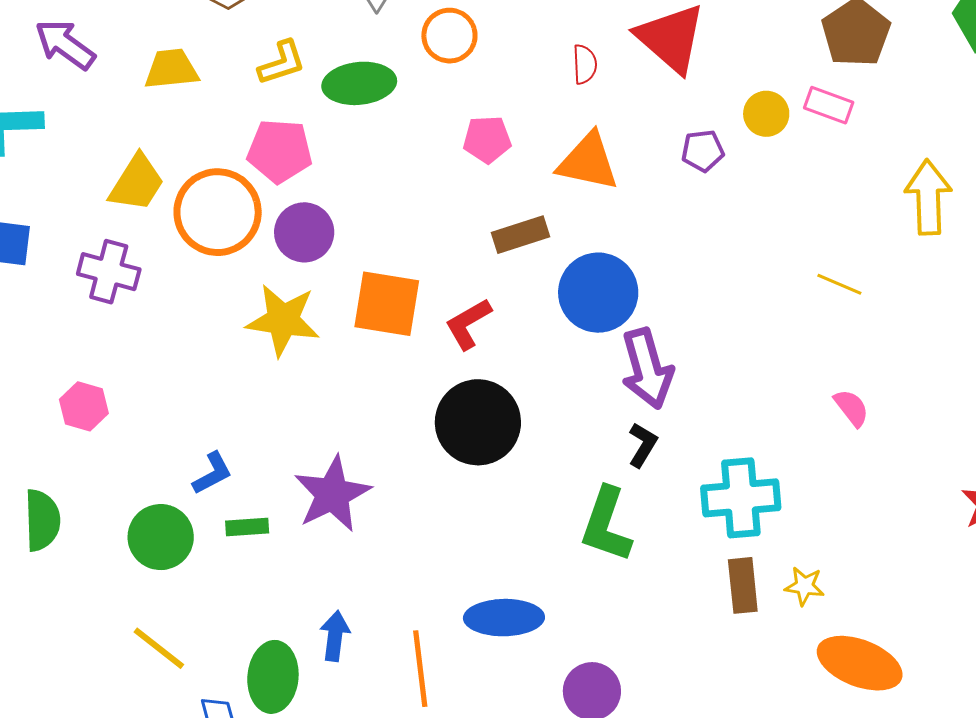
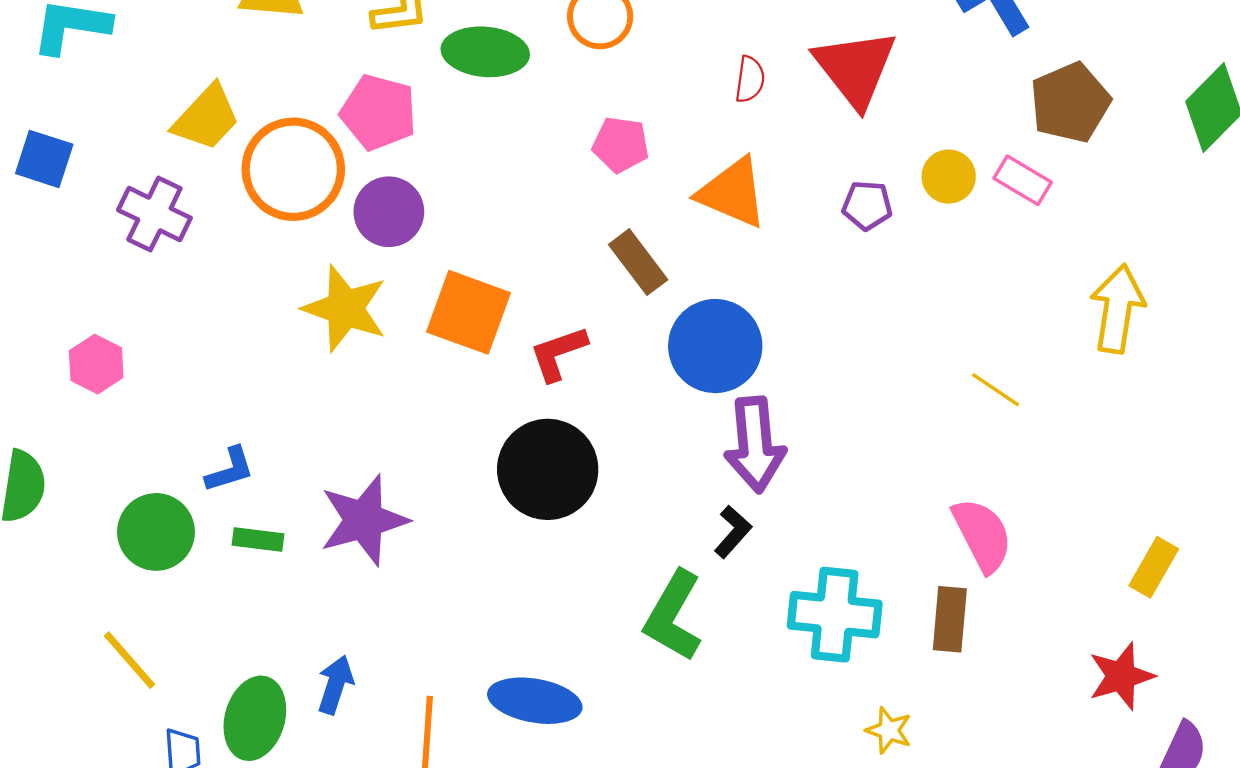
brown rectangle: (521, 235) -> (638, 262), turned 60
pink semicircle: (851, 408) -> (982, 535), size x1.6
brown rectangle: (743, 585) -> (950, 619), moved

